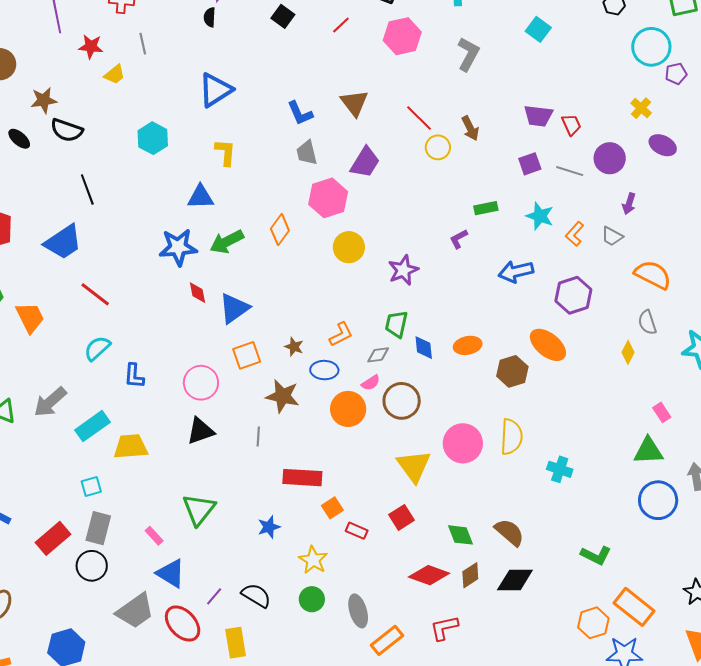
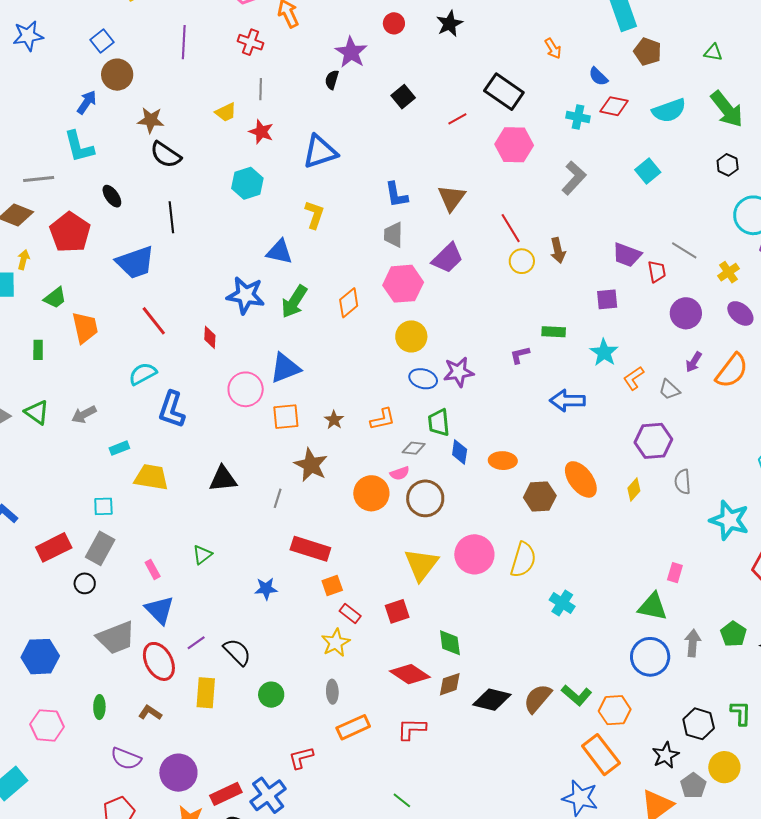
red star: (91, 47) -> (261, 132), moved
black ellipse: (19, 139) -> (112, 196), moved
gray line: (570, 171) -> (684, 250), moved
green arrow: (227, 242) -> (294, 302), turned -44
orange semicircle: (653, 275) -> (732, 371), moved, turned 87
red diamond: (197, 293) -> (210, 337), moved
purple hexagon: (573, 295) -> (653, 441), moved
green trapezoid: (396, 324) -> (439, 423), turned -32
yellow diamond: (628, 352) -> (634, 490), moved
blue ellipse: (324, 370) -> (423, 379), moved
blue L-shape: (134, 376) -> (172, 409), size x1.4
pink circle: (201, 383) -> (246, 389), moved
gray arrow: (50, 402) -> (84, 414), size x0.7
pink rectangle: (662, 412) -> (675, 573), turned 36
cyan rectangle: (93, 426) -> (119, 448), size x0.6
green triangle: (199, 509) -> (202, 555), size x0.6
brown semicircle: (509, 532) -> (538, 698), moved, turned -104
yellow star: (313, 560) -> (336, 643), moved
black circle: (92, 566) -> (85, 583), size x0.7
green circle: (312, 599) -> (271, 695), moved
gray ellipse: (358, 611) -> (332, 692), size x0.7
orange hexagon: (593, 623) -> (615, 710), moved

